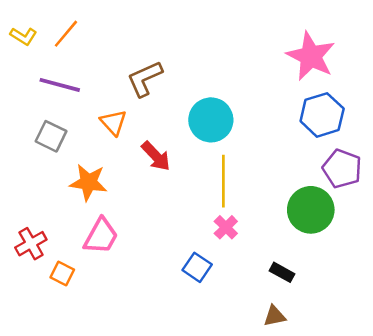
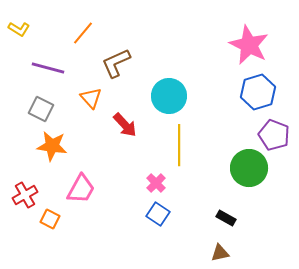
orange line: (66, 34) -> (83, 33), moved
orange star: (88, 182) -> (52, 146), moved
pink cross: (226, 227) -> (156, 183), moved

